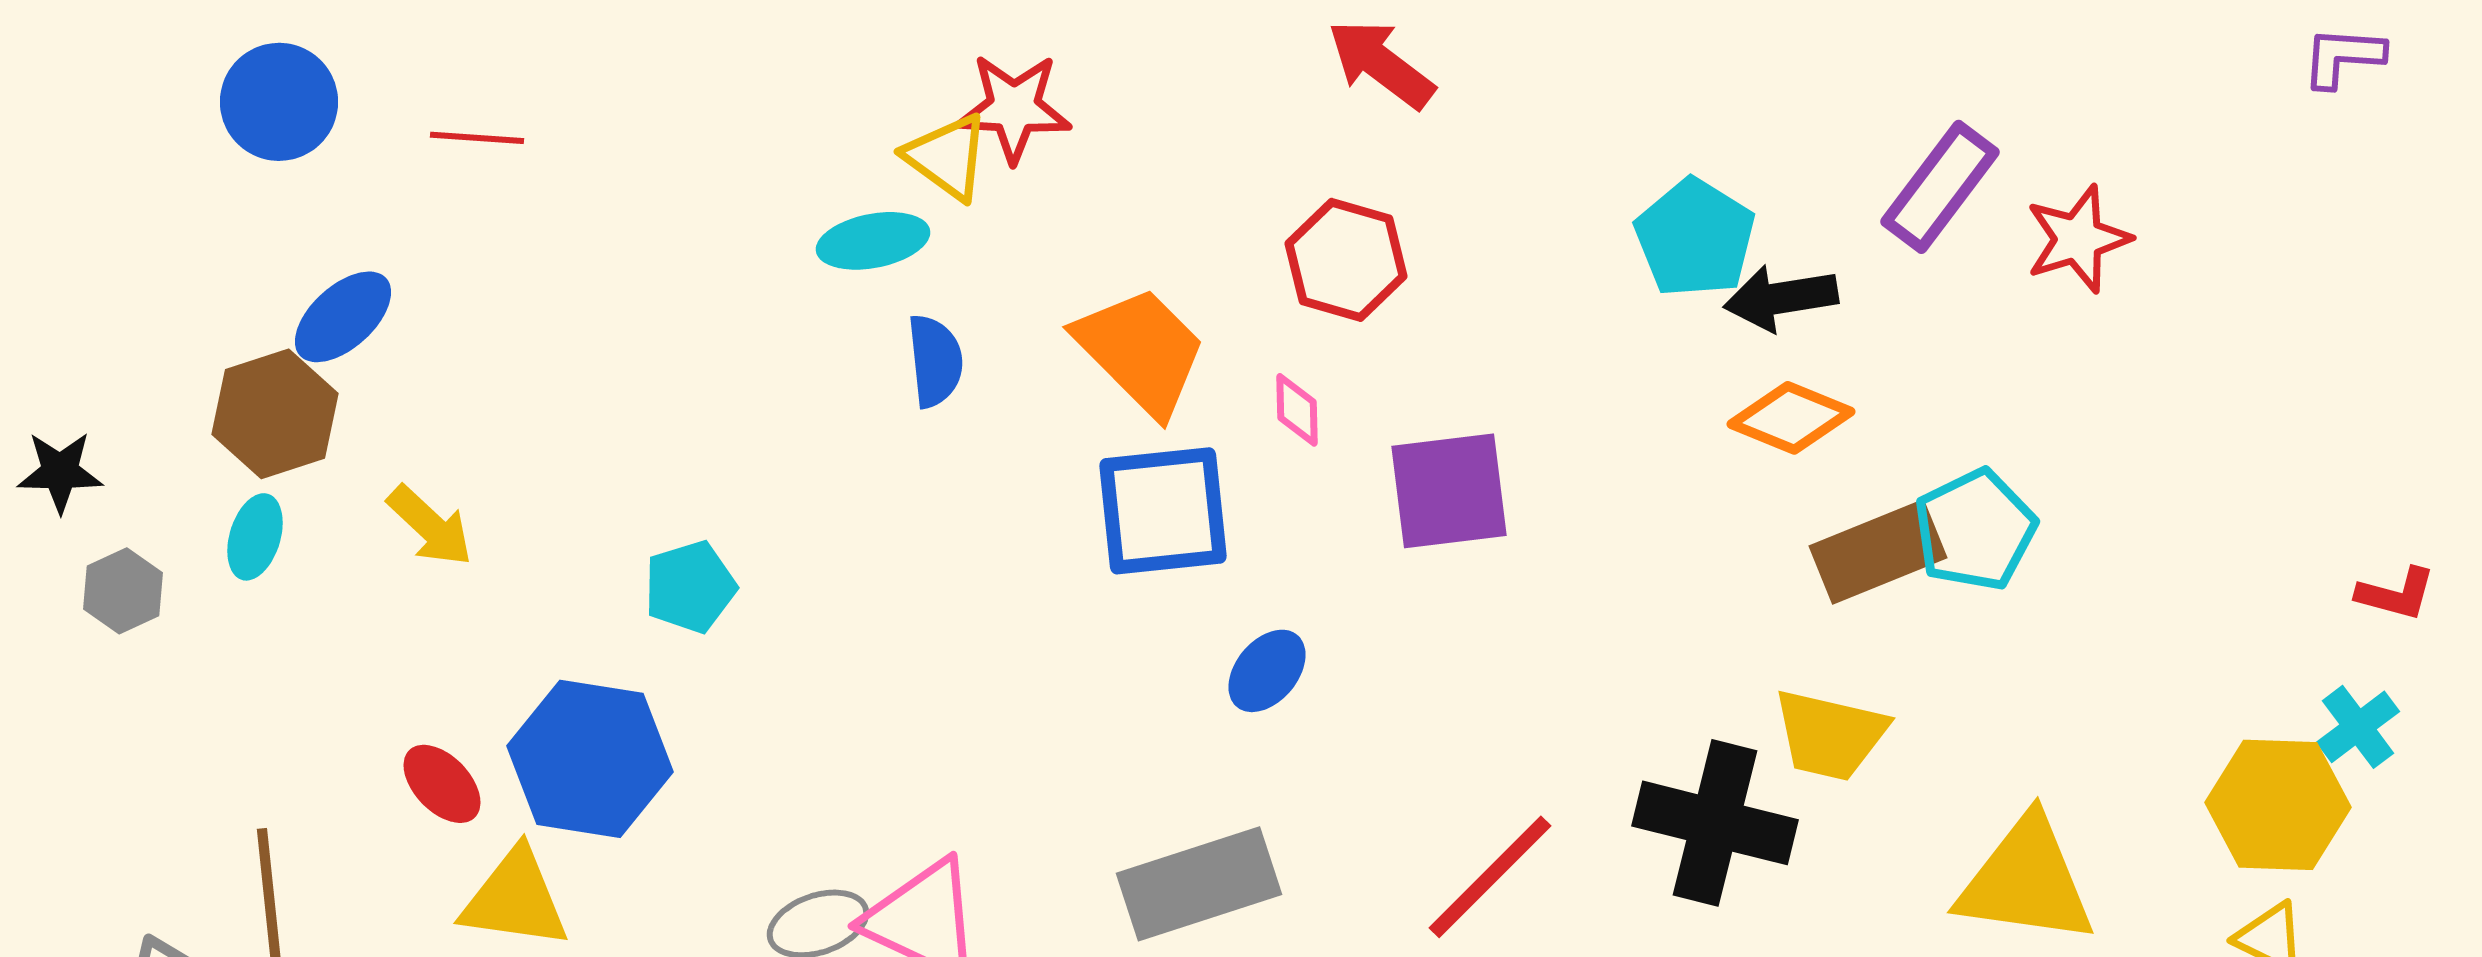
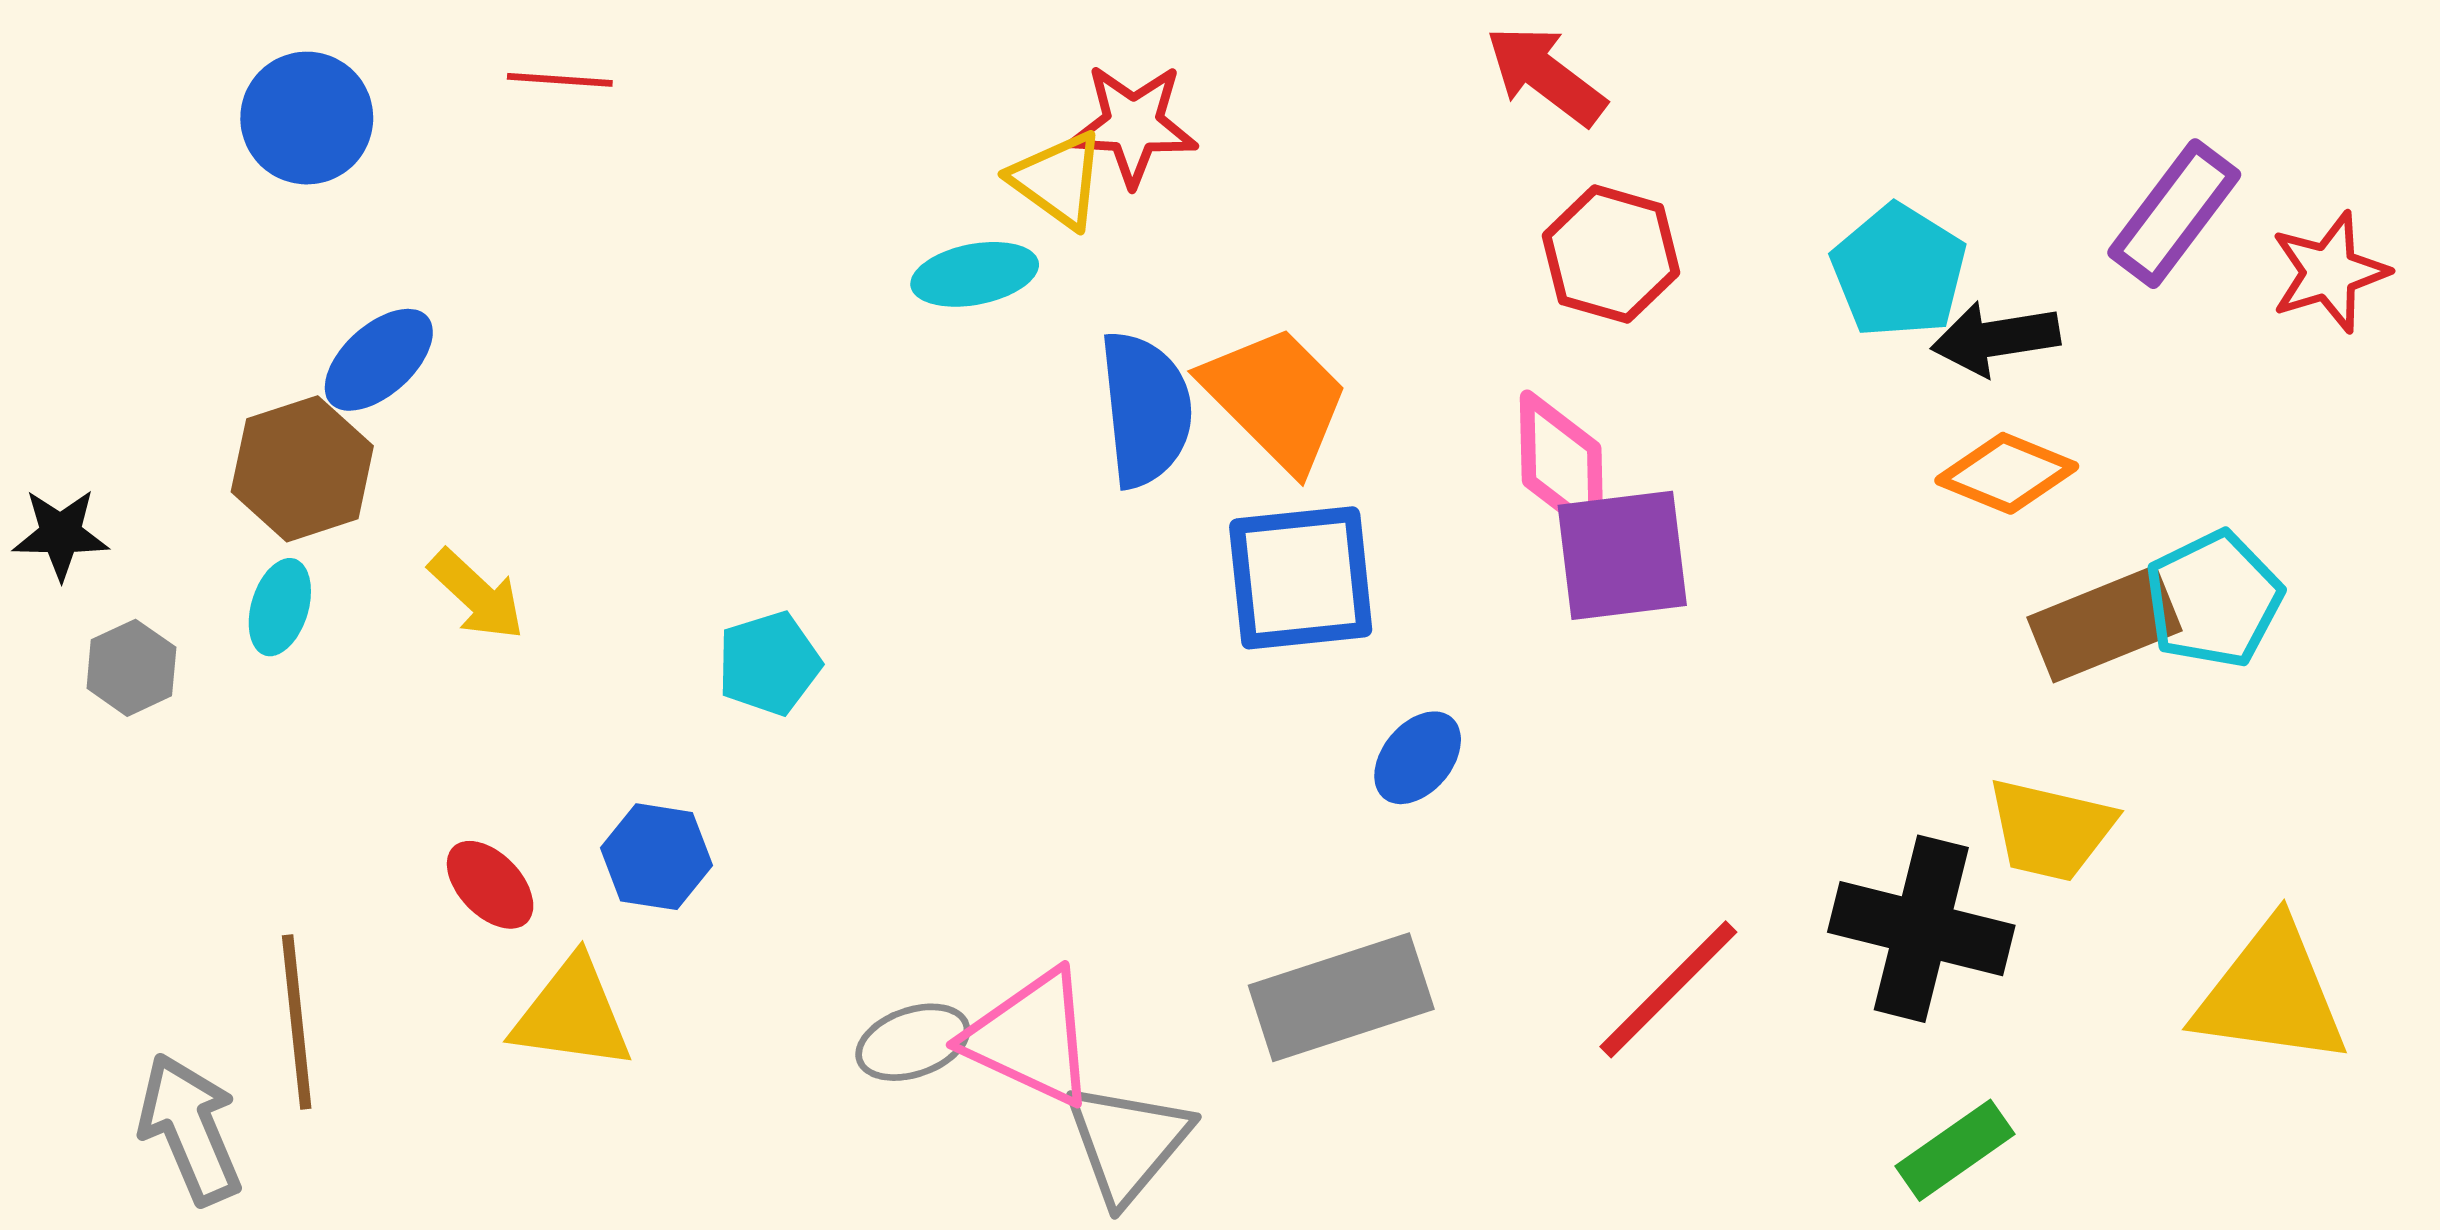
red line: (477, 138) -> (560, 80), moved
red hexagon: (1346, 260) -> (1611, 254), moved
blue semicircle: (935, 361) -> (1146, 409), moved, size x1.5
pink diamond: (1297, 410) -> (1562, 464), moved, size x1.8
blue hexagon: (590, 759) -> (656, 857), size x0.6

